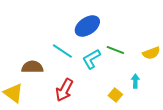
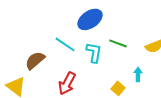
cyan L-shape: (91, 59) -> (94, 52), turned 130
brown semicircle: (32, 67) -> (35, 60), turned -40

